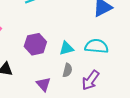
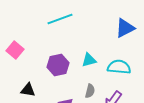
cyan triangle: (66, 48) -> (89, 60), moved

